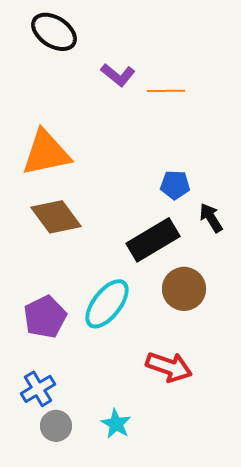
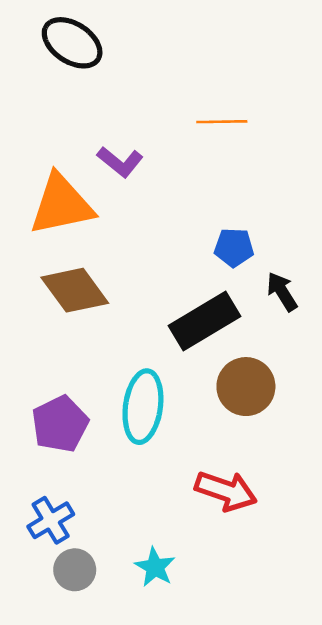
purple L-shape: (118, 75) -> (120, 162), moved
cyan ellipse: (107, 304) -> (143, 407), turned -30

